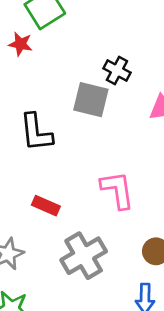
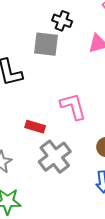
red rectangle: (46, 206) -> (35, 127), moved

